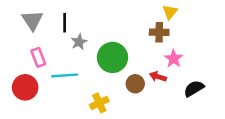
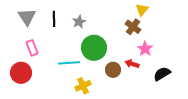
brown cross: (159, 32) -> (133, 27), turned 35
gray star: (79, 42) -> (79, 22), moved
cyan line: (65, 75) -> (69, 63), moved

